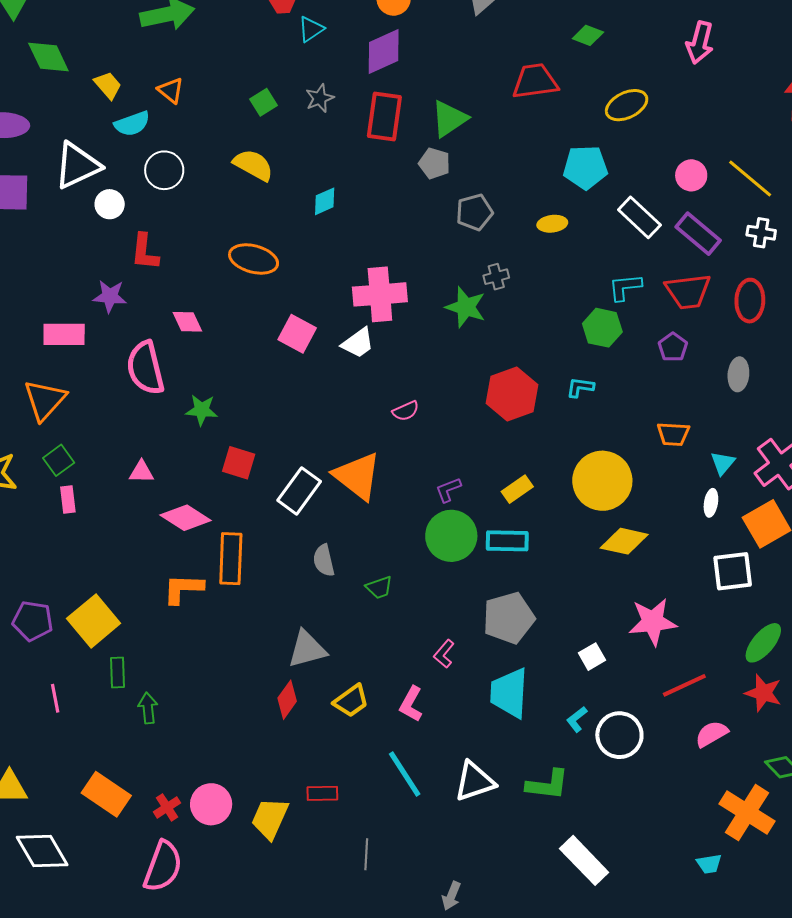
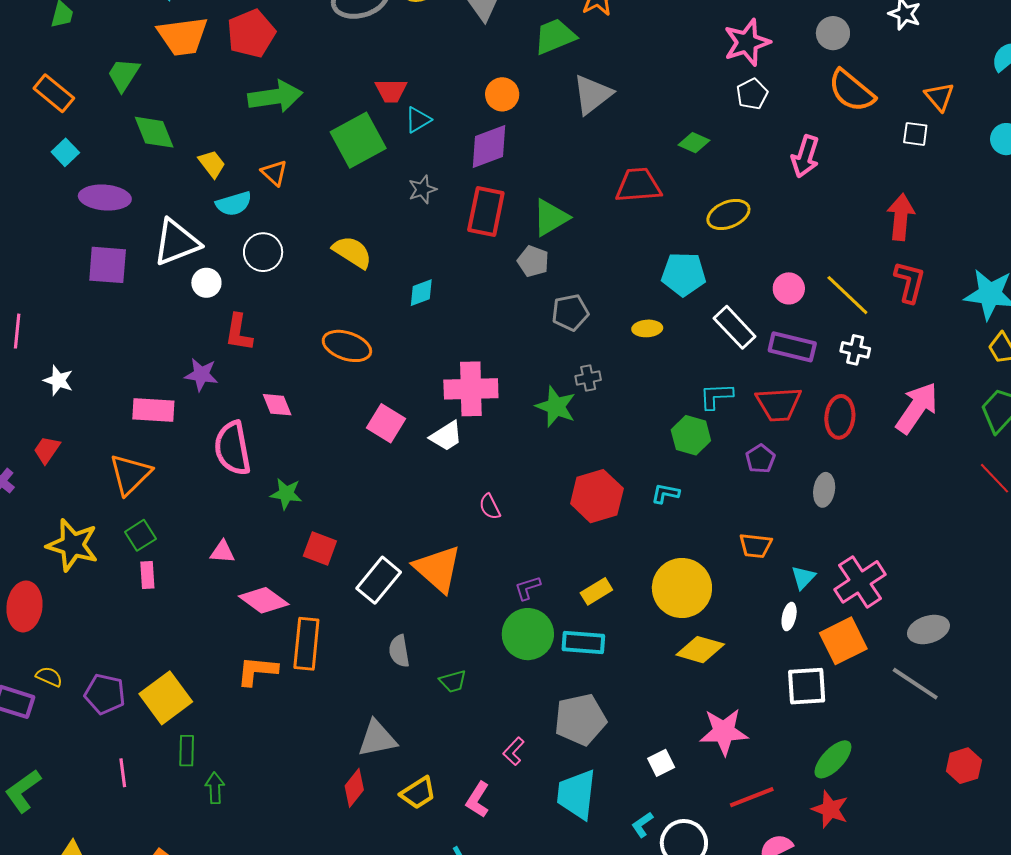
green square: (264, 102) -> (358, 140), moved, size x2.0
purple rectangle: (698, 234) -> (792, 347), turned -30
pink semicircle: (406, 411) -> (490, 507), turned 84

